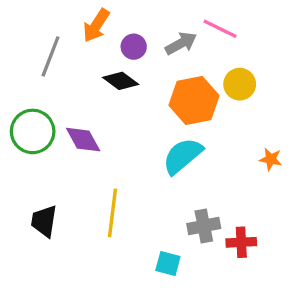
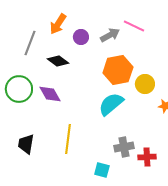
black diamond: (121, 81) -> (58, 61), moved
yellow circle: (240, 84) -> (145, 84), moved

